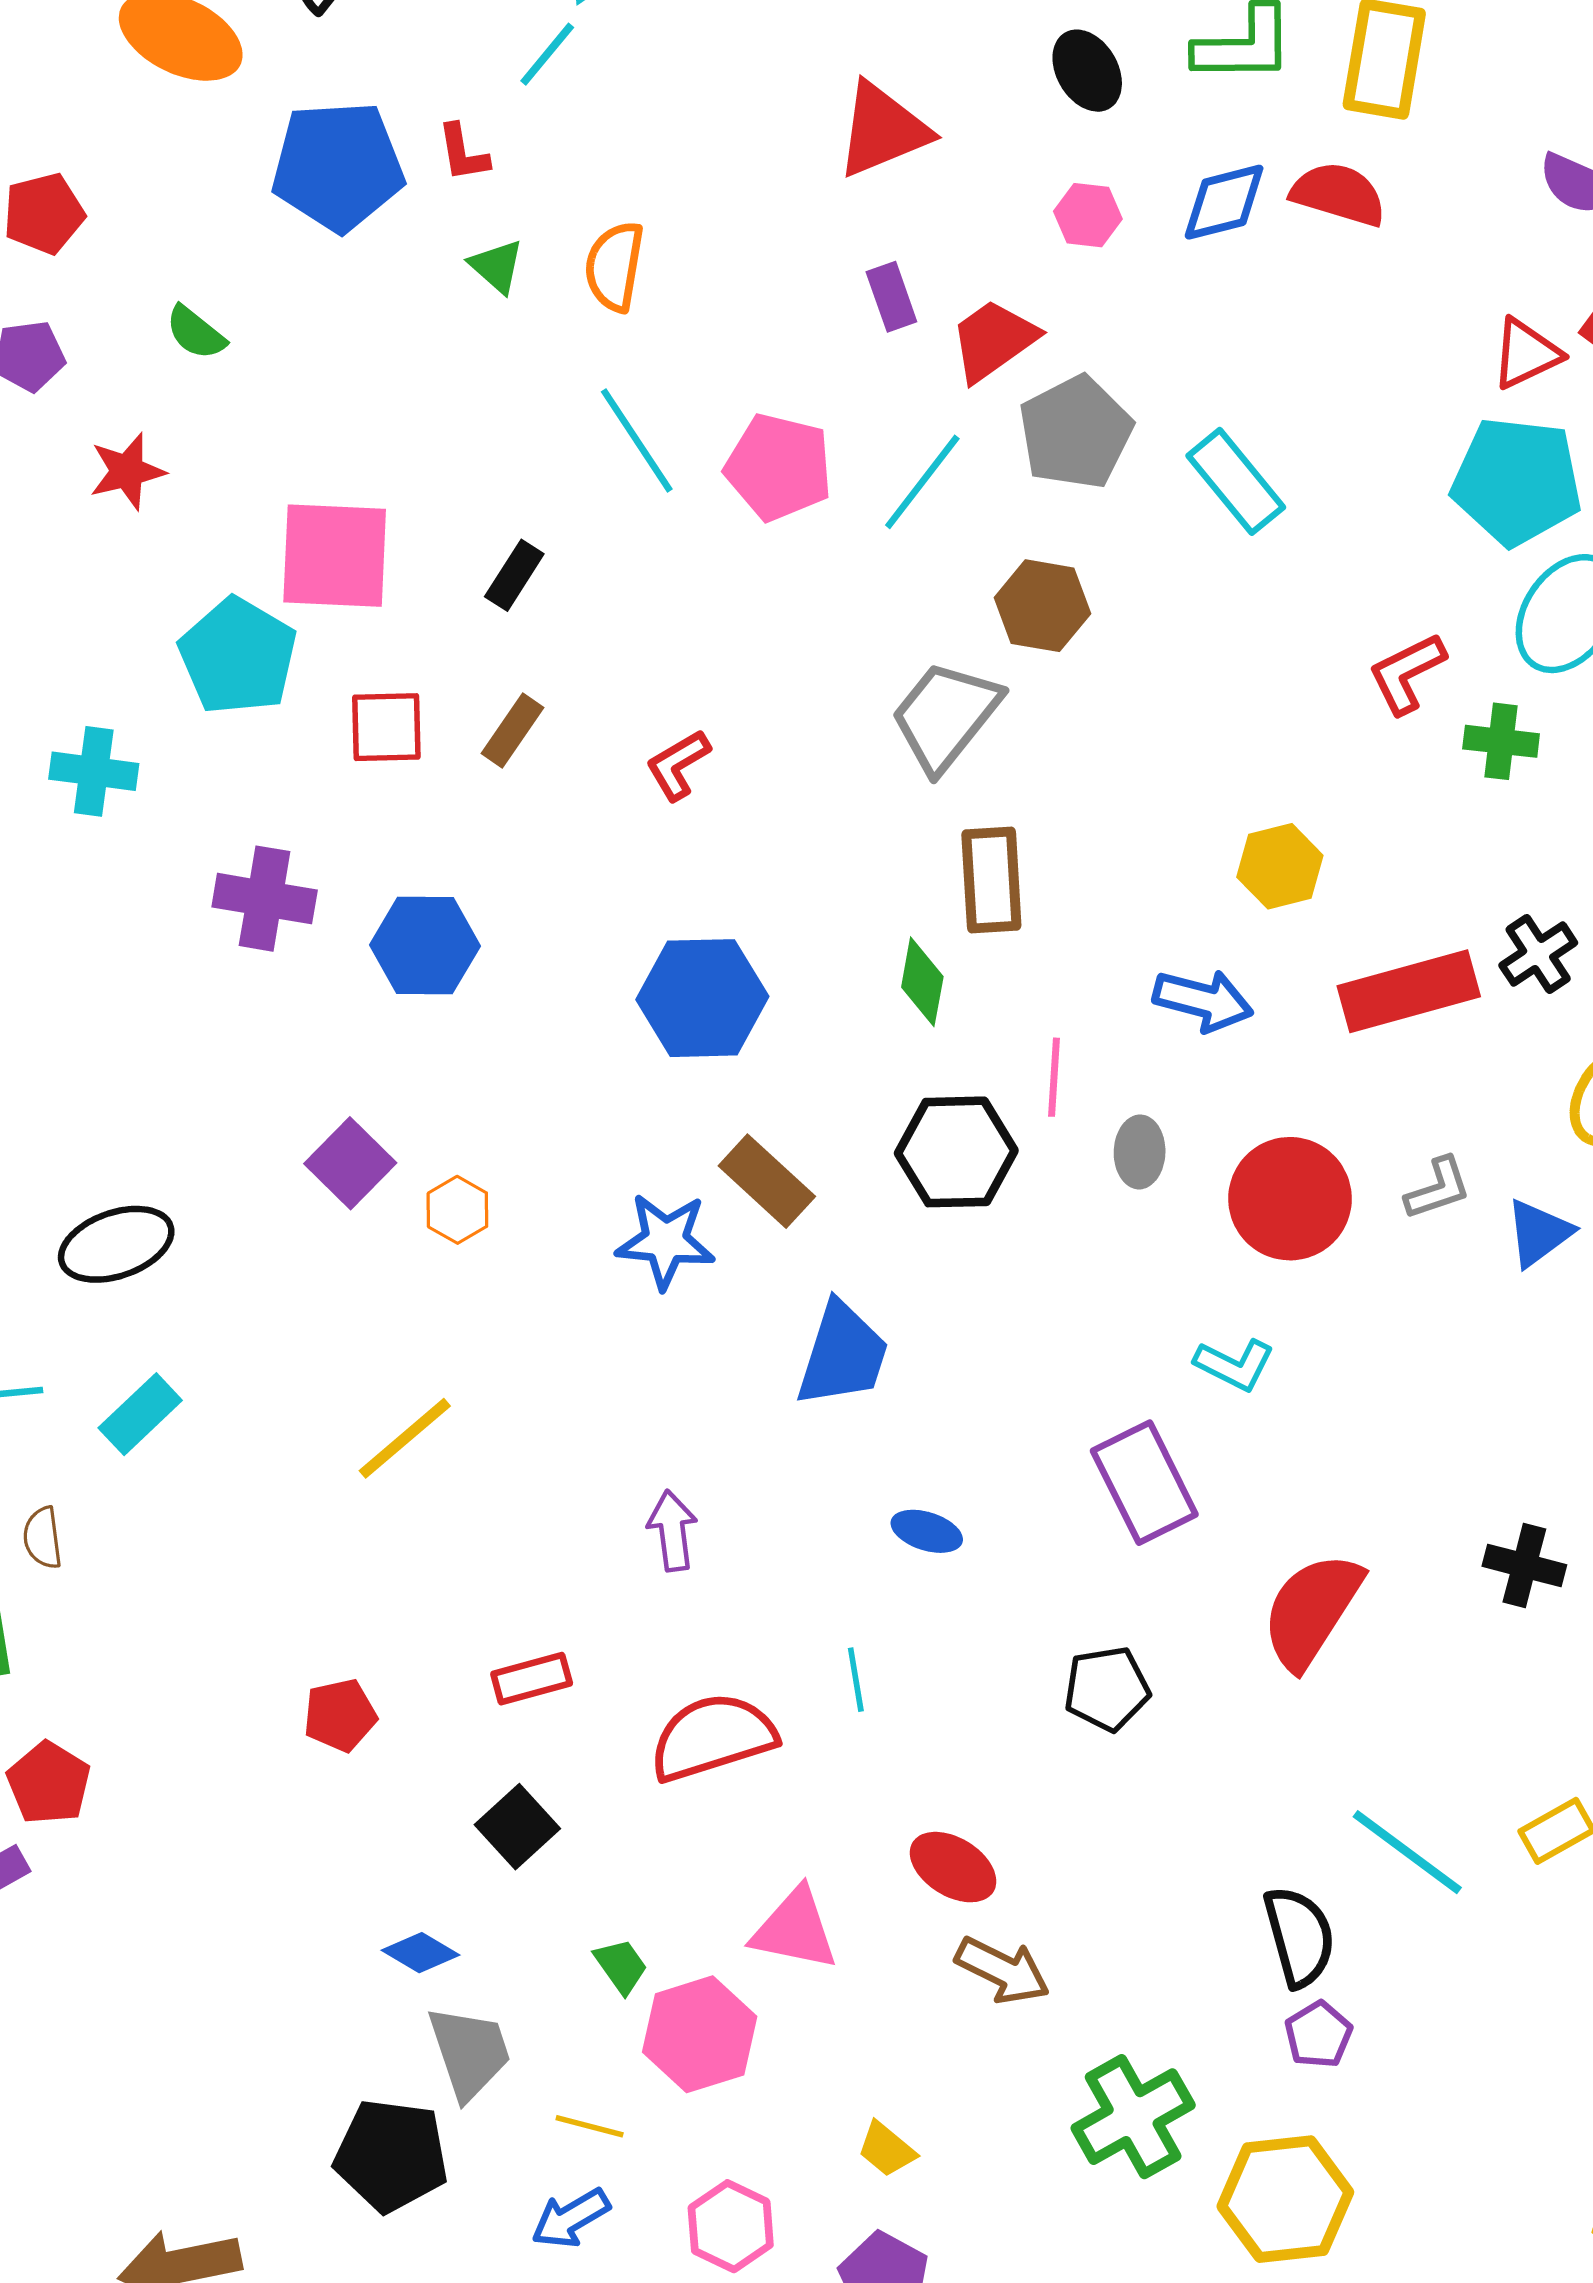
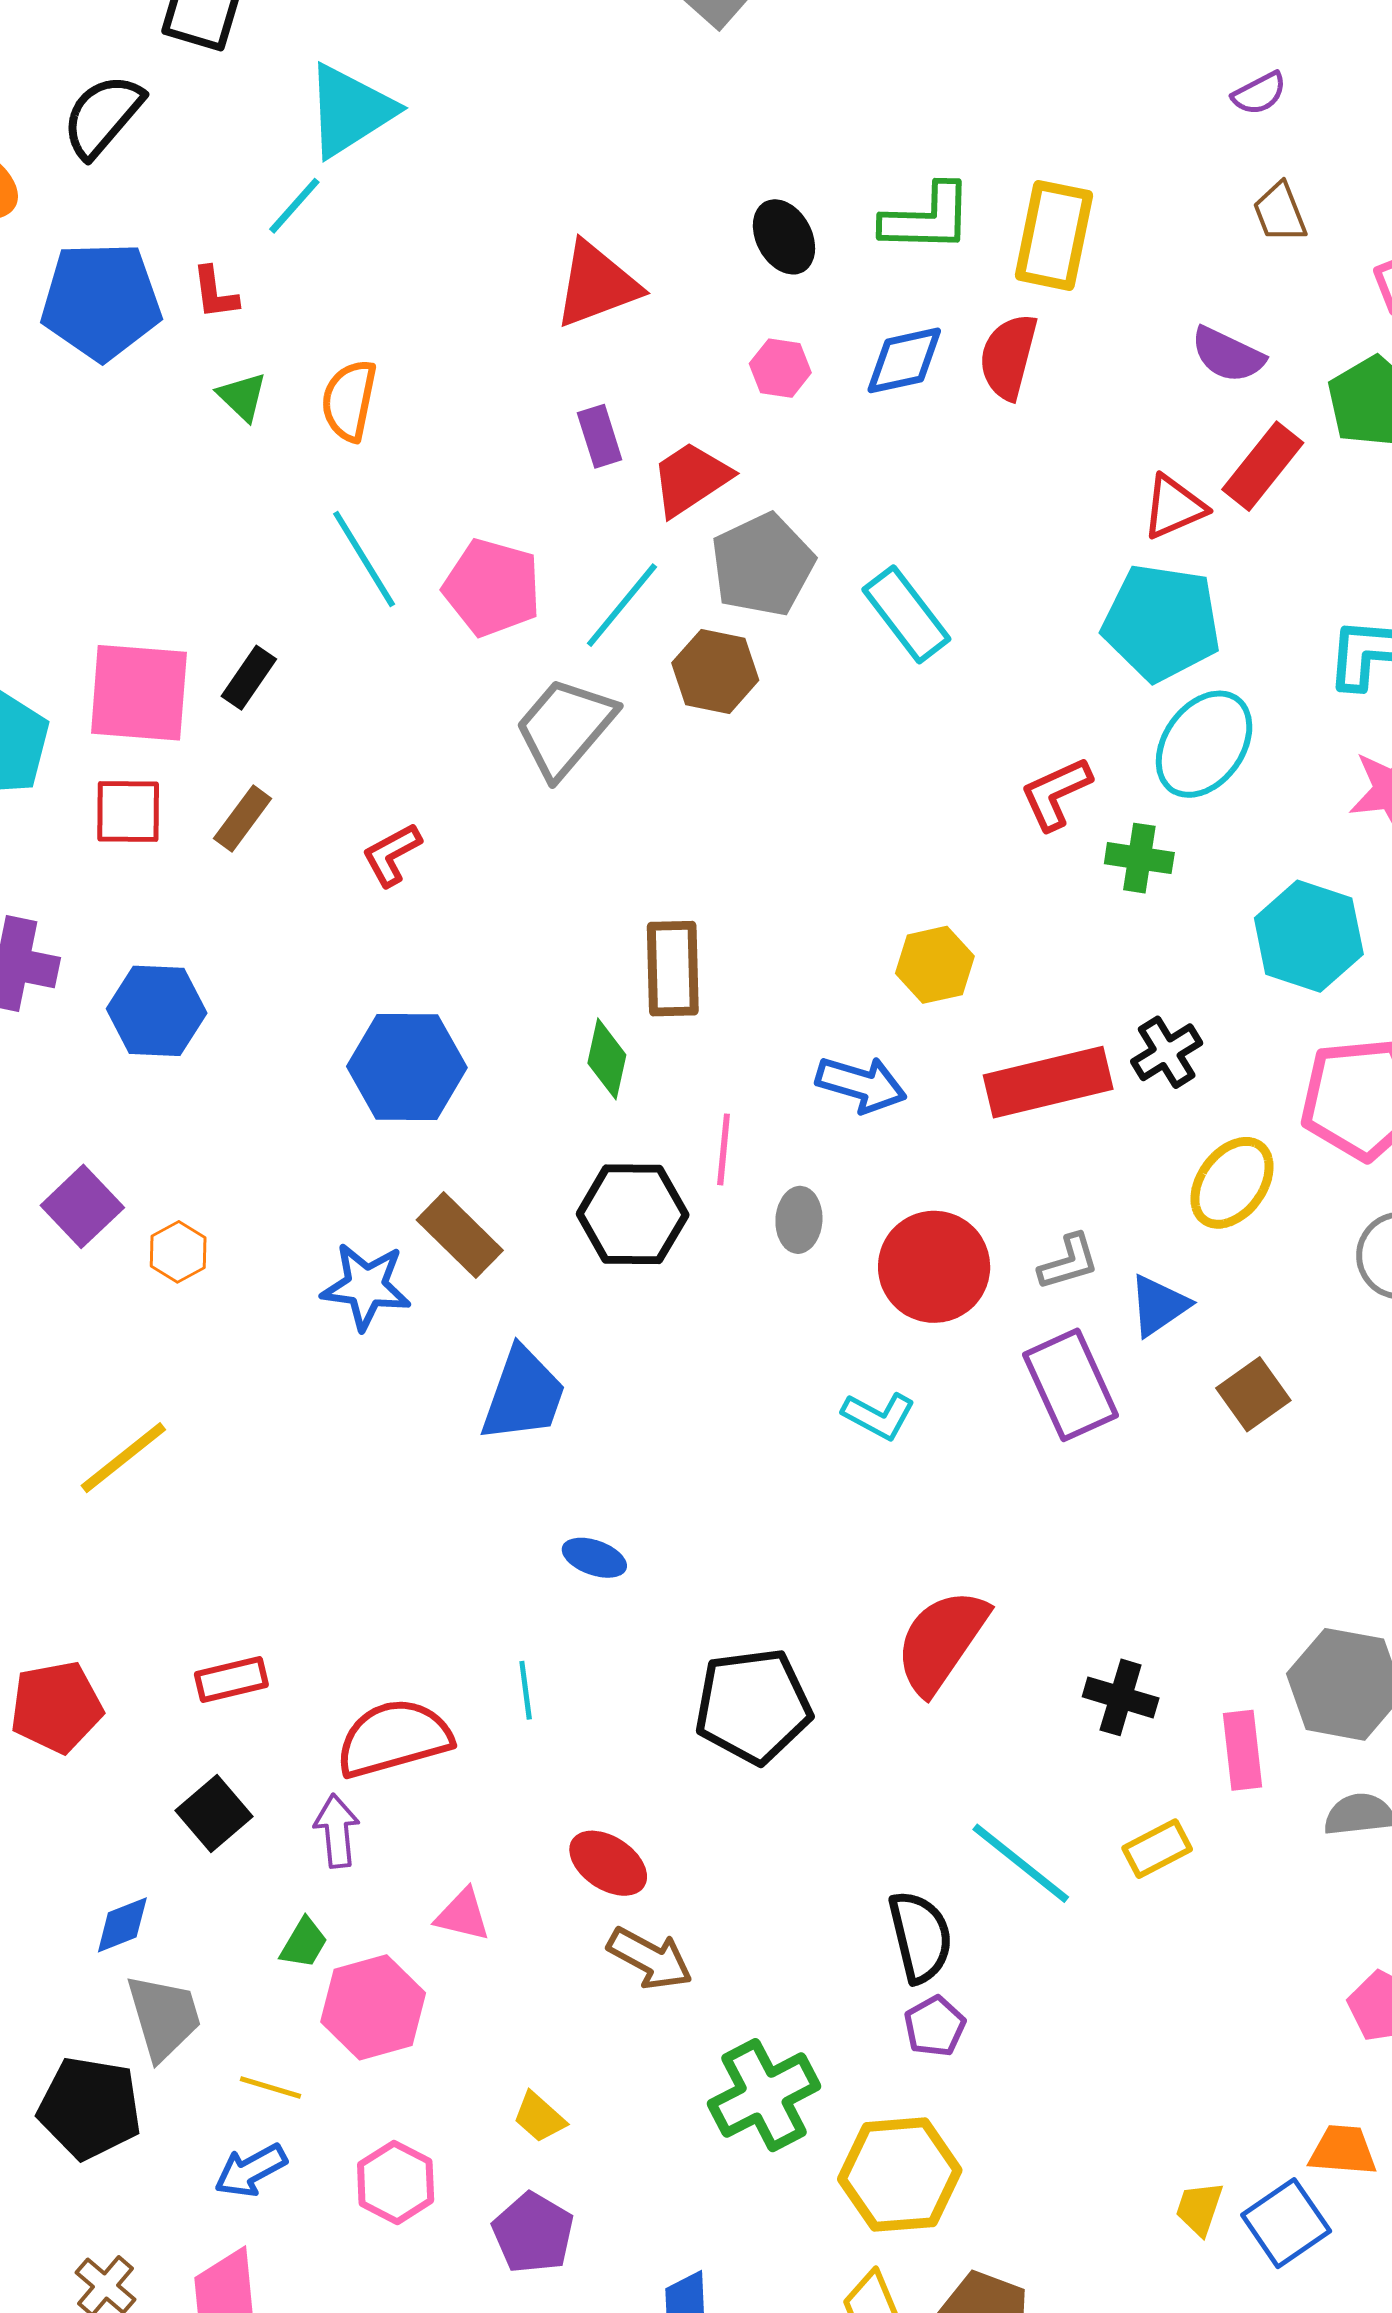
red semicircle: (1338, 194) -> (1008, 357), turned -94
pink square: (335, 556) -> (139, 693), moved
brown hexagon: (1042, 606) -> (715, 672), moved
gray trapezoid: (946, 716) -> (565, 727), moved
purple rectangle: (1144, 1483) -> (1070, 1385), moved
purple arrow: (672, 1531) -> (337, 1831), moved
black cross: (1524, 1566) -> (1121, 1697), moved
black pentagon: (1107, 1689) -> (753, 1706), size x1.5
red pentagon: (340, 1715) -> (56, 1707), size x1.4
pink triangle: (795, 1929) -> (463, 1915), size x0.7
blue diamond: (421, 1953) -> (122, 1925), turned -54
green trapezoid: (621, 1966) -> (304, 1943), turned 64

